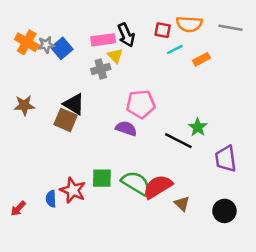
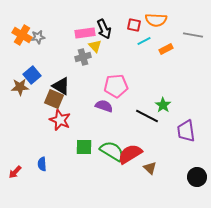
gray line: (231, 28) -> (193, 35), moved
blue square: (62, 48) -> (32, 75), moved
red star: (73, 190) -> (60, 120), moved
black circle: (224, 211) -> (197, 177), moved

